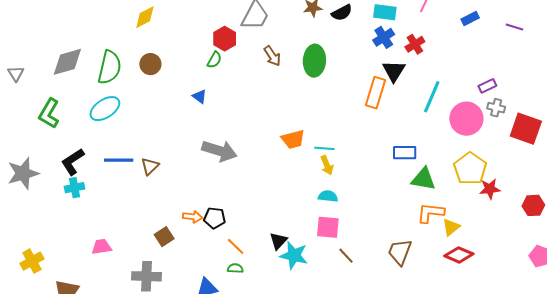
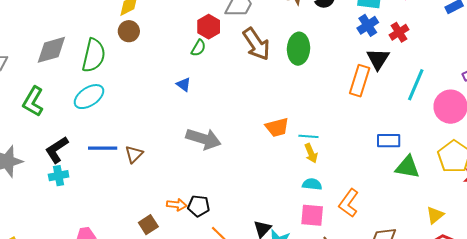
brown arrow: (272, 56) -> (256, 44), size x1.6
brown circle: (150, 64) -> (129, 31), moved
orange L-shape: (431, 213) -> (349, 203), moved, turned -60

